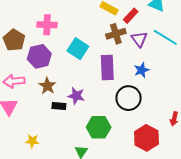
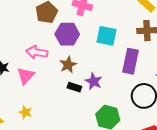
cyan square: (78, 49) -> (106, 36), turned -35
yellow star: (32, 141) -> (25, 112), moved

